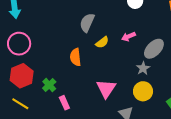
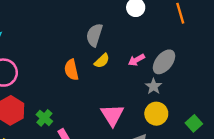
gray semicircle: (87, 23) -> (94, 35), moved
pink arrow: (128, 37) -> (136, 60), moved
orange semicircle: (75, 57) -> (71, 70), moved

